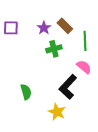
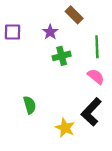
brown rectangle: (65, 26) -> (74, 15), moved
black L-shape: (68, 87) -> (91, 112), moved

